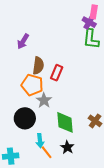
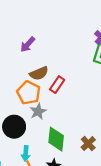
brown semicircle: (38, 66) -> (39, 73), turned 48

